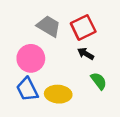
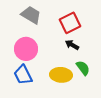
gray trapezoid: (49, 26) -> (31, 15), moved
yellow ellipse: (58, 94) -> (61, 75), moved

